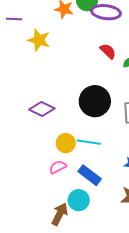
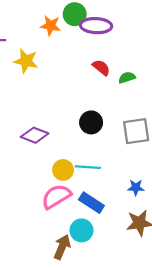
black circle: (95, 101) -> (91, 122), size x0.7
pink semicircle: (58, 167) -> (56, 196), size x1.6

